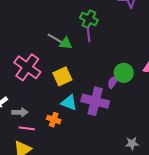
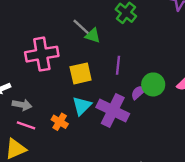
purple line: (89, 34) -> (118, 65), moved
pink cross: (27, 67) -> (42, 54), turned 32
cyan triangle: (69, 103) -> (82, 106), turned 42

